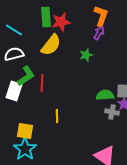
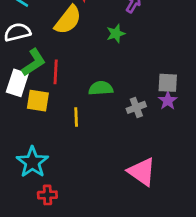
green semicircle: (105, 95) -> (101, 88), moved
gray cross: (112, 112) -> (136, 107), moved, turned -32
yellow square: (25, 131) -> (38, 101), moved

